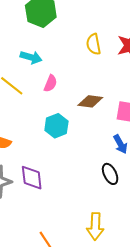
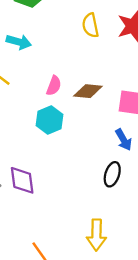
pink semicircle: (50, 83) -> (54, 86), moved
black ellipse: (110, 174) -> (112, 174), turned 45

